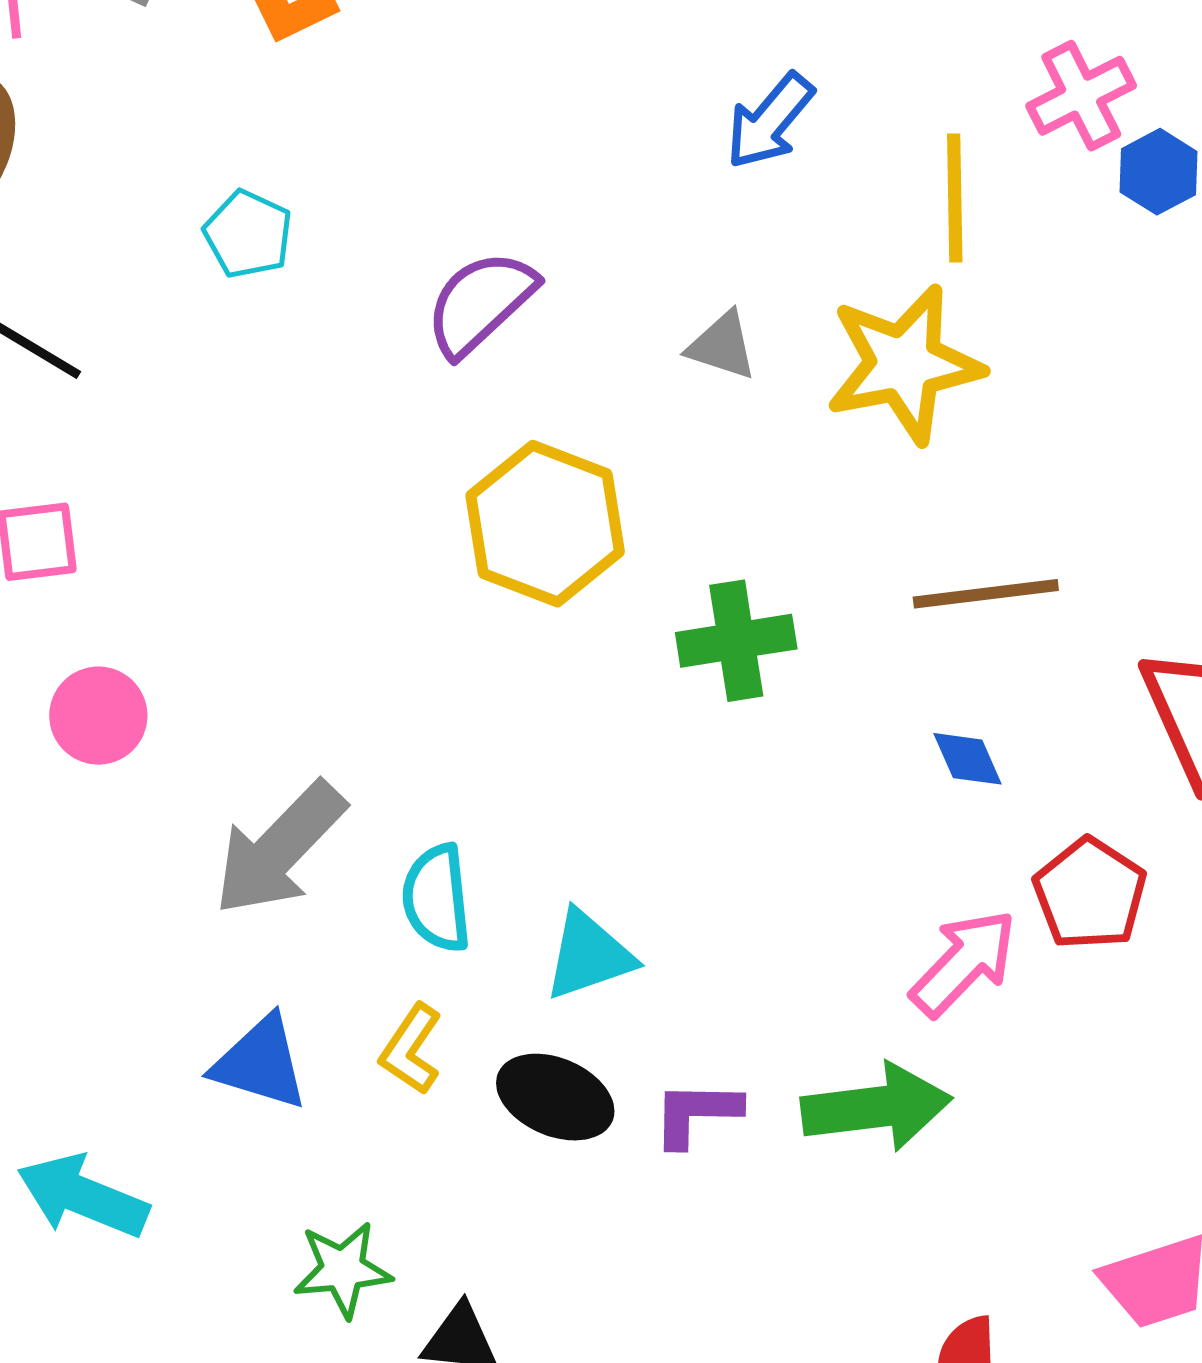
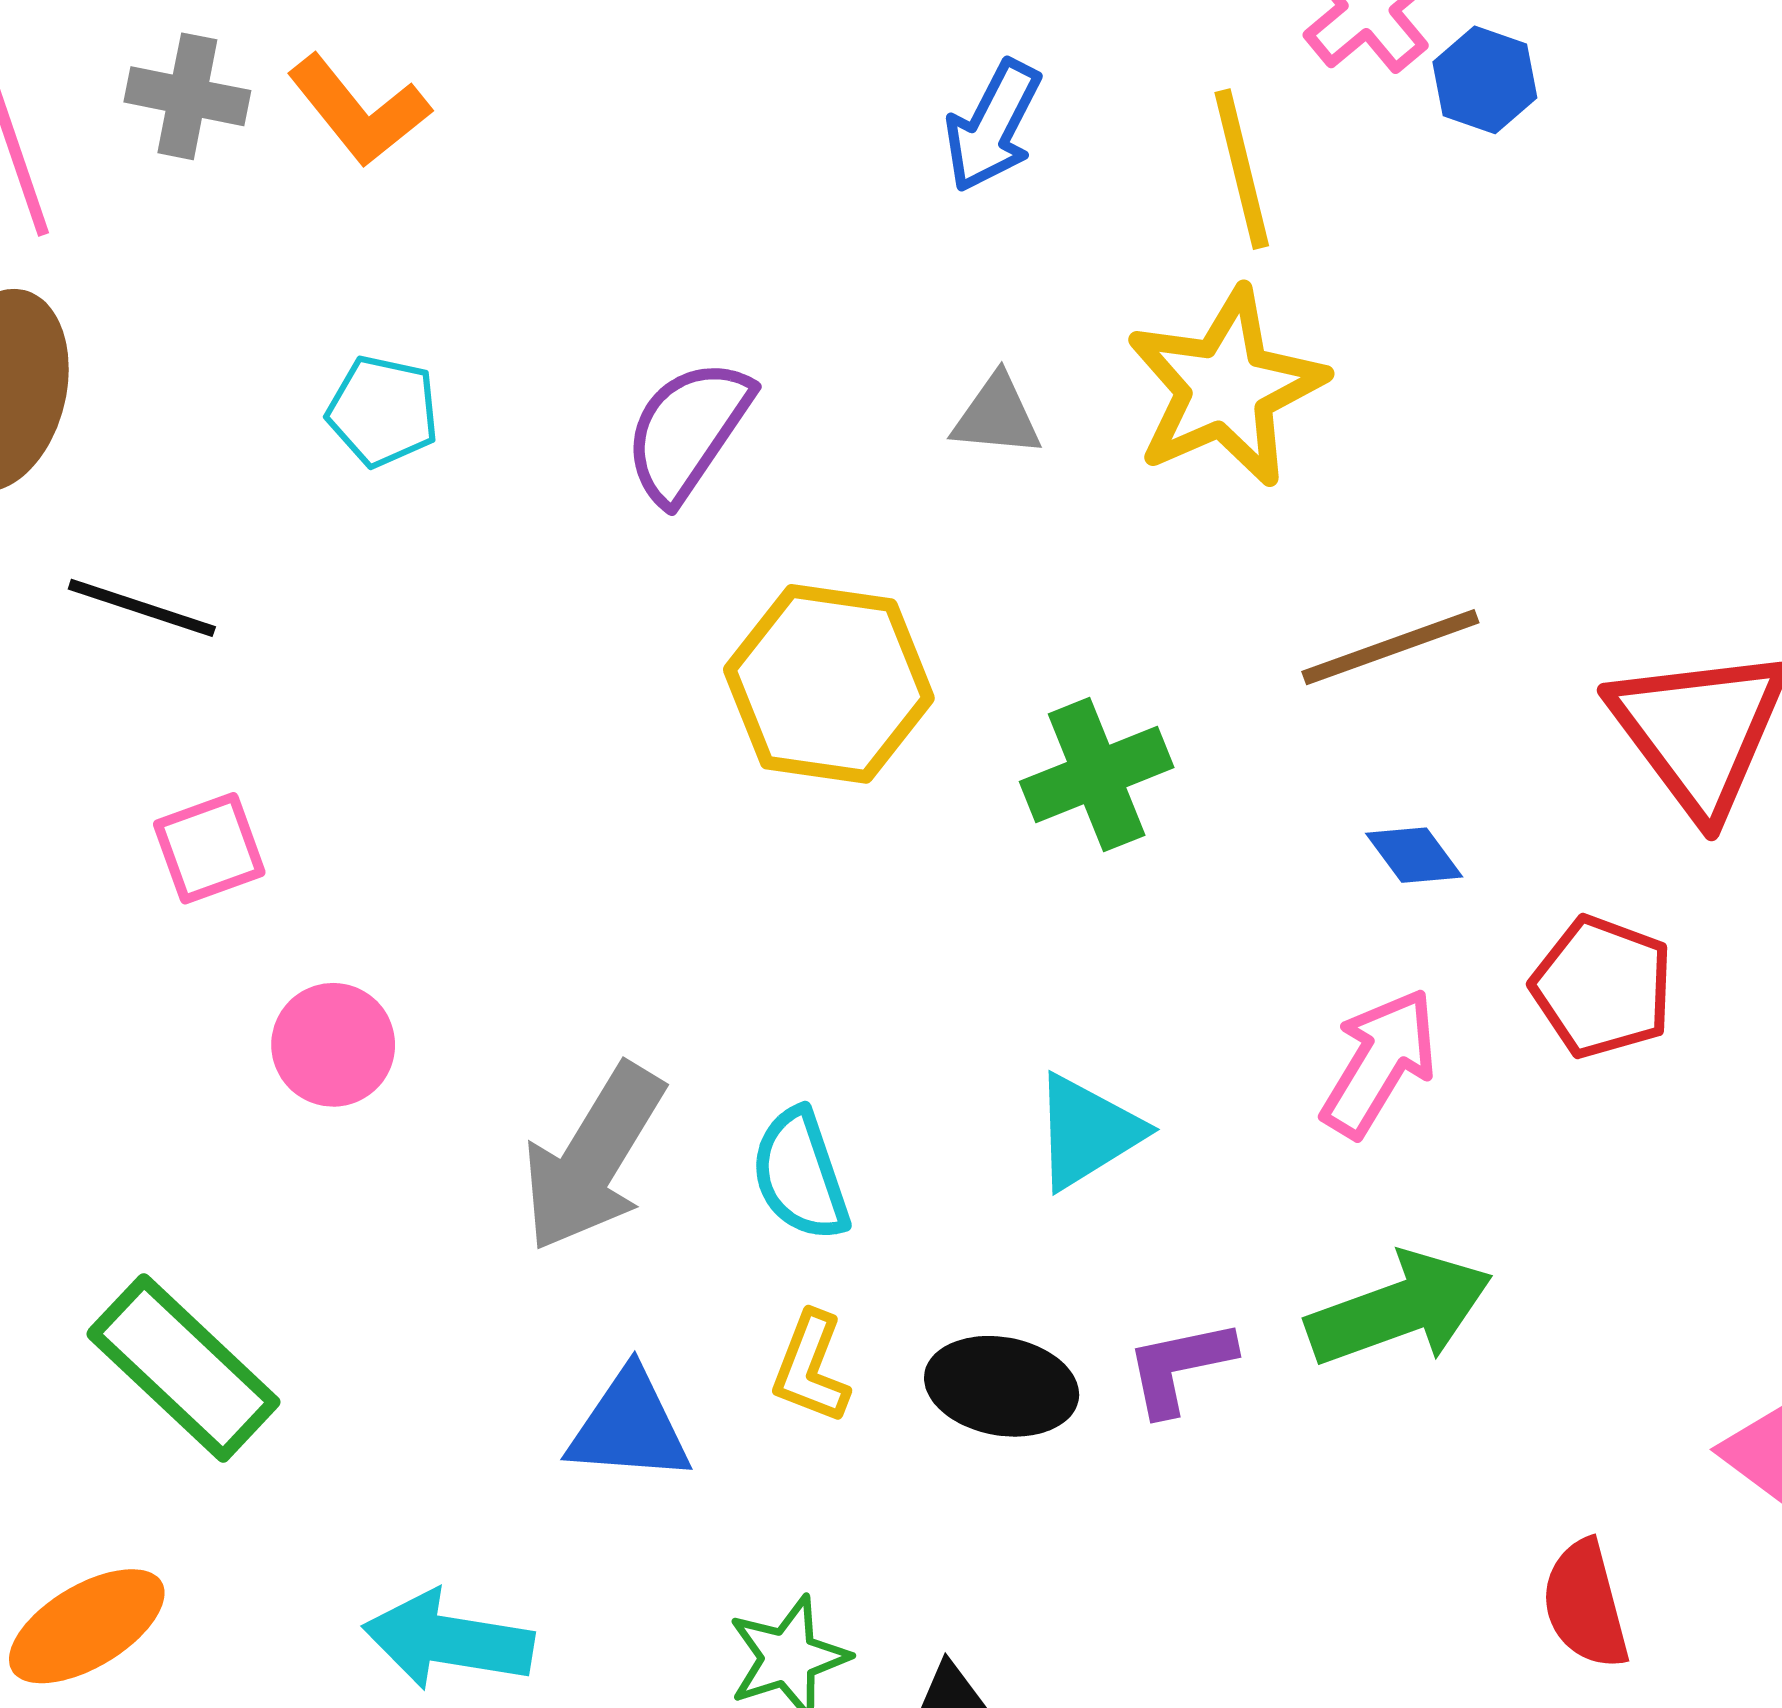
cyan triangle: (589, 955) -> (1087, 1132), moved
pink arrow: (964, 963) -> (1379, 1063), moved

